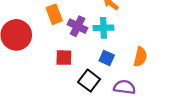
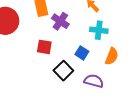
cyan cross: (104, 28) -> (99, 30), moved

